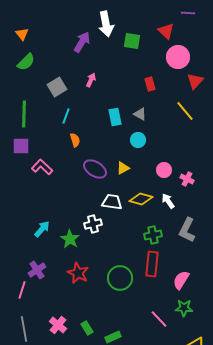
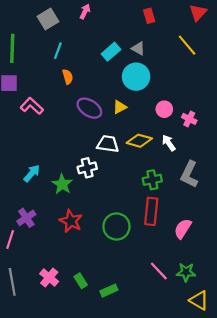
cyan rectangle: (115, 117) -> (111, 52), turned 60
cyan circle: (138, 140) -> (136, 77), size x1.6
green star: (184, 308) -> (186, 272), moved

